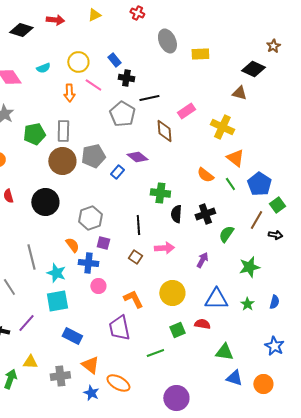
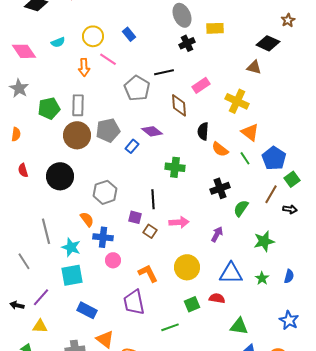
black cross: (126, 78) -> (187, 43), moved, turned -35
black semicircle: (176, 214) -> (203, 131), moved
purple square: (103, 243) -> (135, 217), moved
yellow triangle: (30, 362) -> (40, 326), moved

